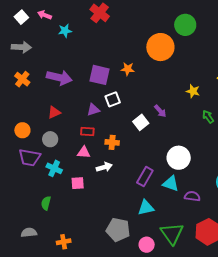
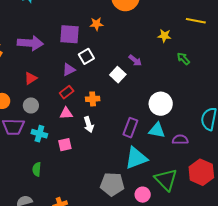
red rectangle: (87, 132) -> (67, 92), turned -32
white arrow: (104, 167) -> (89, 125), turned 98
cyan triangle: (146, 208) -> (136, 158), size x1.4

